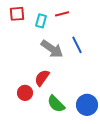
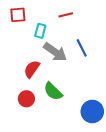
cyan rectangle: (41, 21) -> (40, 31), moved
red semicircle: (42, 78) -> (32, 69), moved
green semicircle: (56, 104) -> (53, 91), moved

